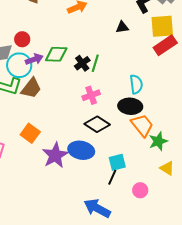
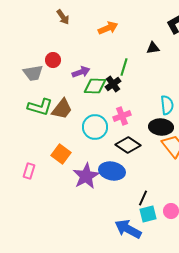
green diamond: (56, 54) -> (95, 86), moved
purple arrow: (34, 59) -> (81, 72), moved
green line: (95, 63) -> (124, 67), moved
cyan circle: (19, 65) -> (95, 127), moved
cyan square: (117, 162) -> (148, 214), moved

